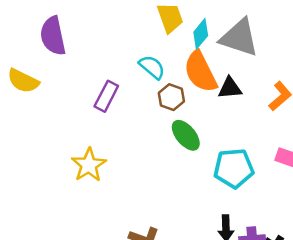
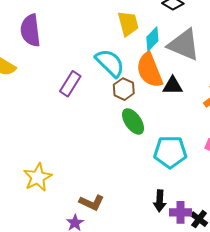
cyan semicircle: (152, 67) -> (110, 63), size x1.4
yellow star: (89, 165) -> (38, 177), moved

